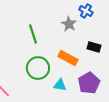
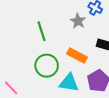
cyan triangle: (60, 85) -> (69, 83), size x1.5

